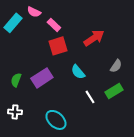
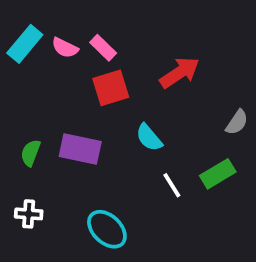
pink semicircle: (34, 12) -> (65, 48), moved
gray semicircle: (116, 66) -> (237, 122), moved
purple rectangle: (42, 78) -> (80, 149), turned 45

